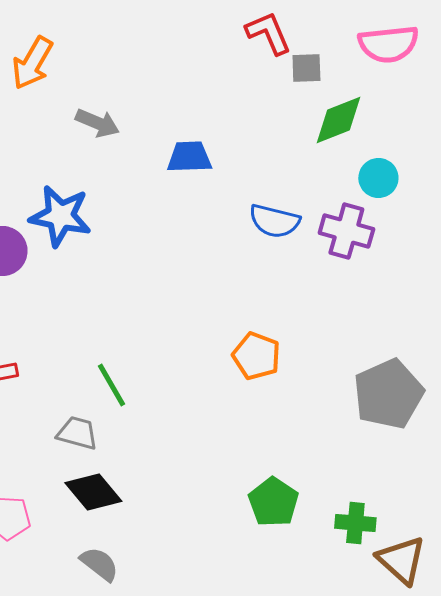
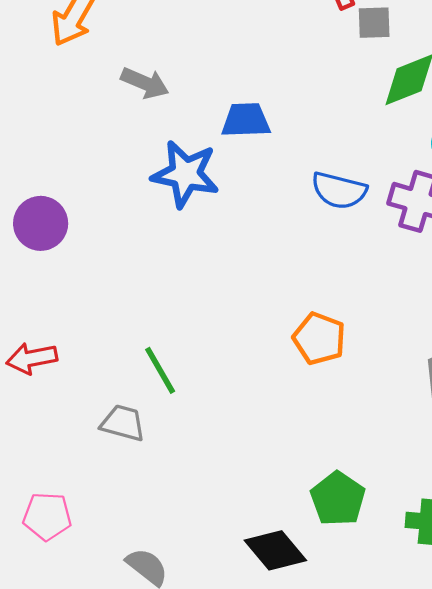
blue star: (60, 216) -> (185, 174), moved
black diamond: (93, 492) -> (275, 550), moved

